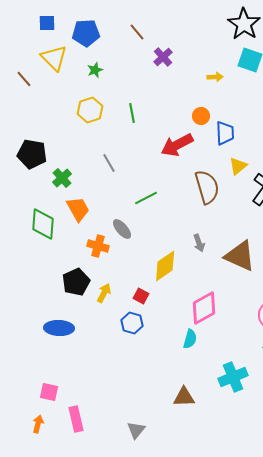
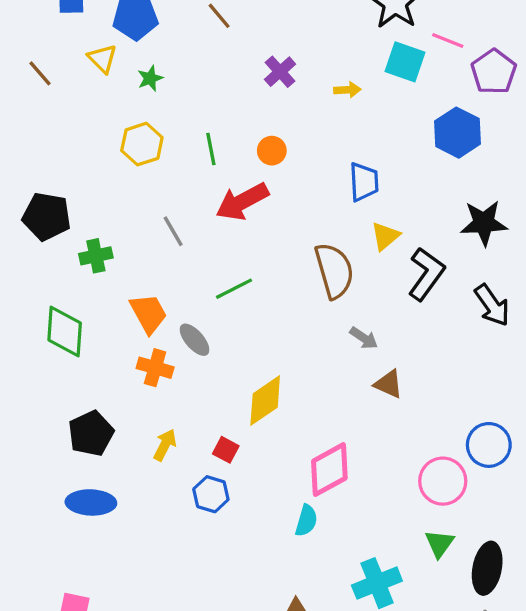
purple cross: (163, 57) -> (280, 72), moved
yellow triangle: (54, 58) -> (102, 59), moved, size x0.7
brown line: (24, 79) -> (40, 73), moved
orange circle: (201, 116) -> (272, 151), moved
red arrow: (177, 145) -> (242, 202), moved
green cross: (62, 178) -> (96, 256), turned 30
orange trapezoid: (78, 209) -> (148, 313), moved
gray arrow: (199, 243) -> (364, 338), moved, turned -36
brown triangle: (240, 256) -> (389, 384), size x0.6
black pentagon: (76, 282) -> (91, 433), moved

